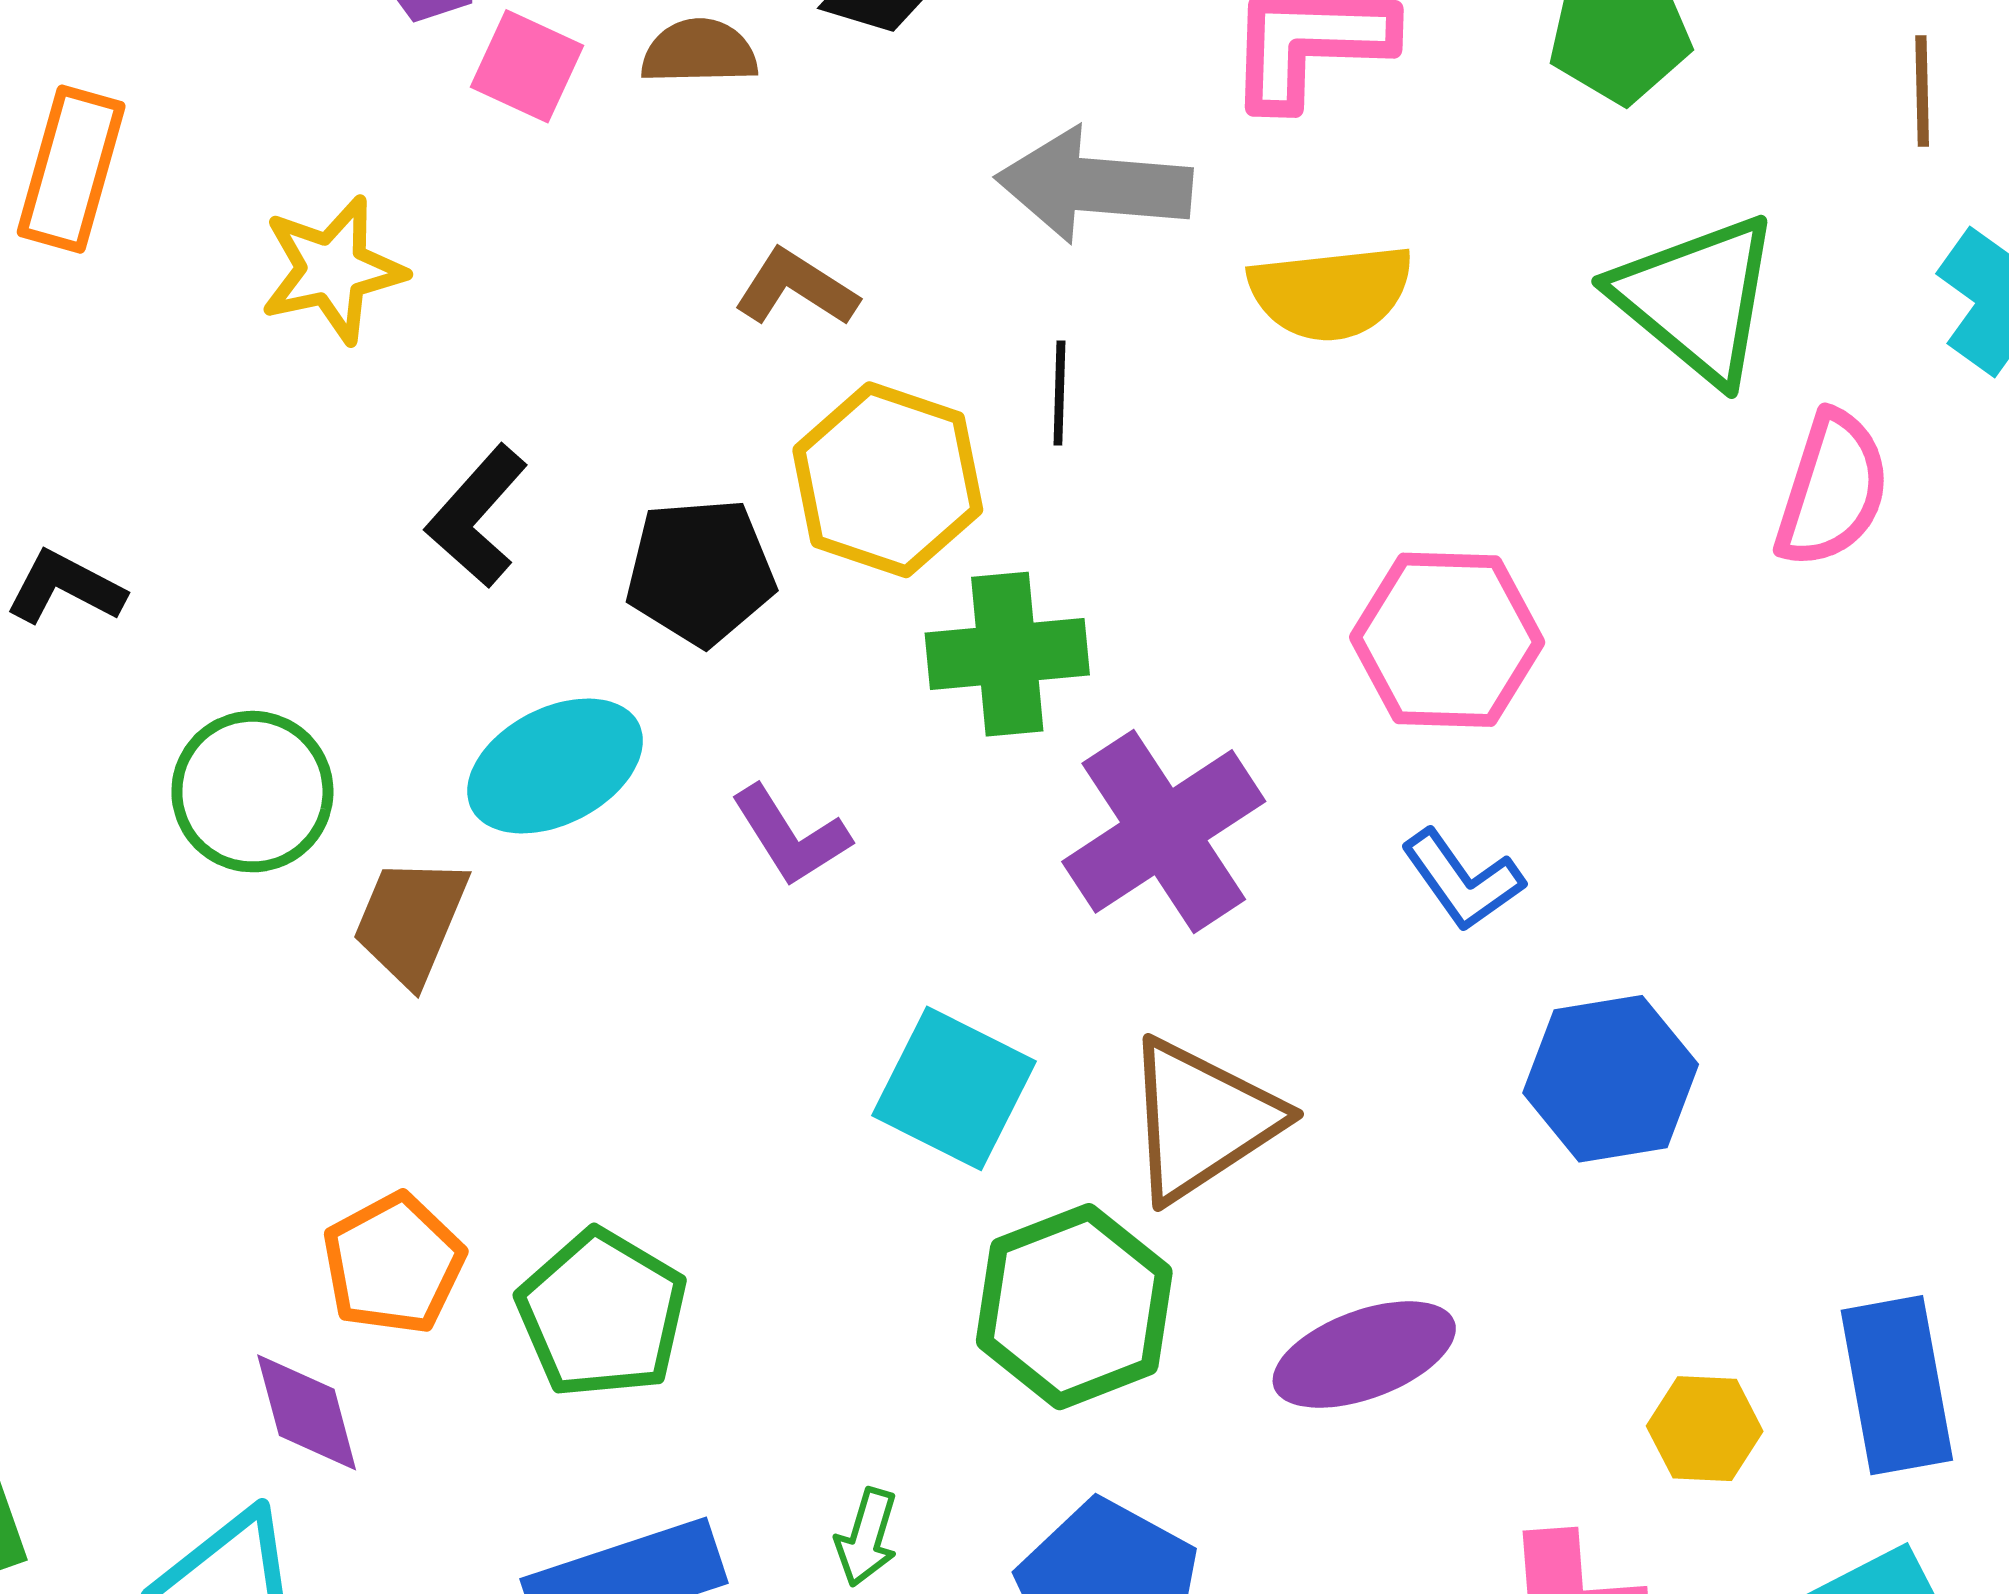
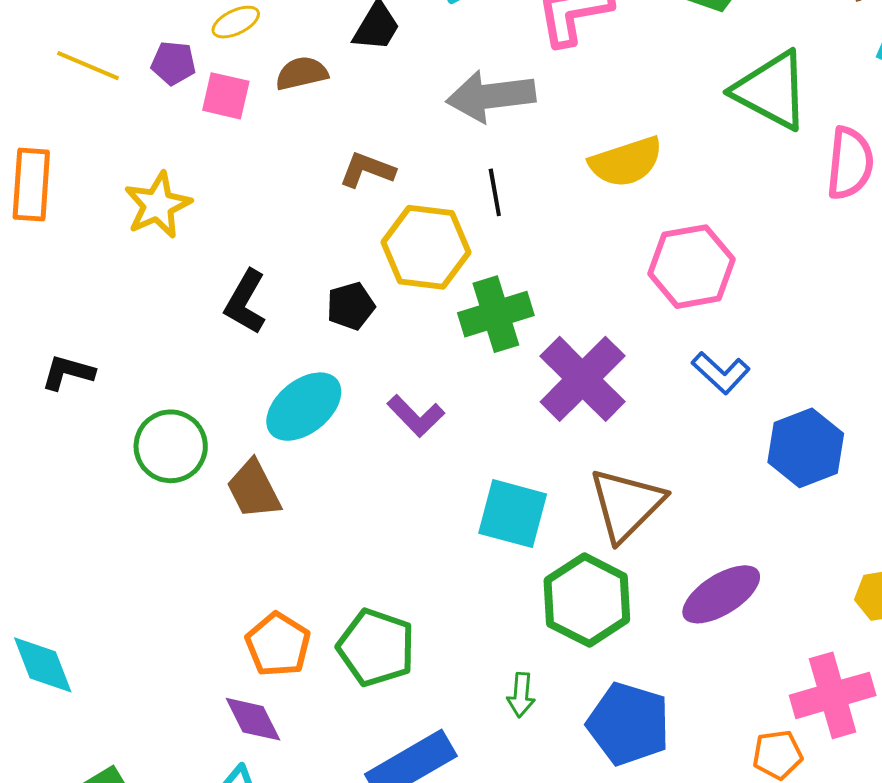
yellow semicircle: (1331, 292) -> (626, 162), moved
black pentagon: (700, 572) -> (351, 306), size x0.7
brown trapezoid: (411, 921) -> (254, 489), turned -38
green arrow: (867, 1537) -> (521, 695), moved

